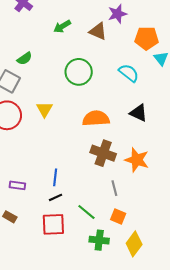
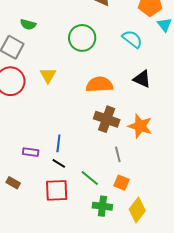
green semicircle: (25, 59) -> (28, 24), turned 49
purple rectangle: (17, 185) -> (31, 152), moved
black line: (55, 197) -> (59, 163), turned 56

